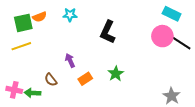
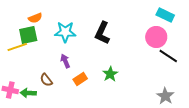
cyan star: (70, 15) -> (65, 32), moved, size x1.5
green square: (23, 23) -> (28, 35), moved
black line: (182, 43) -> (168, 56), moved

